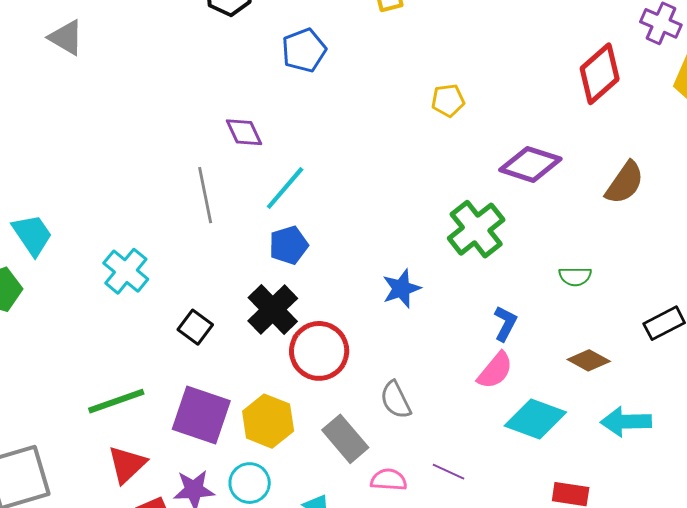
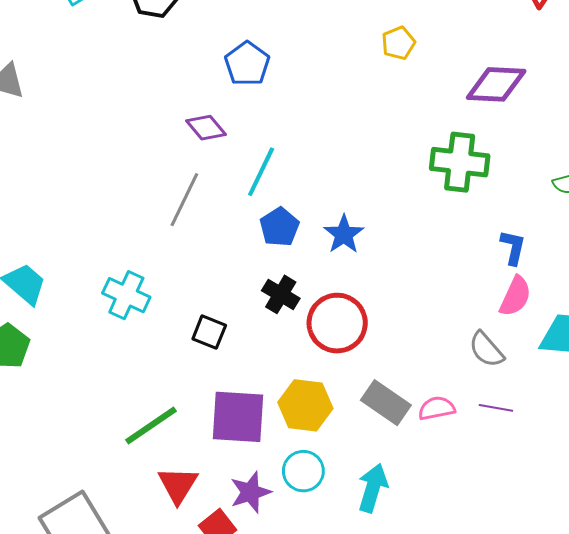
blue pentagon: (304, 50) -> (247, 64), moved
gray line: (205, 195) -> (184, 200), turned 52
green cross: (476, 229) -> (460, 162), turned -30
blue star: (401, 289) -> (344, 234), moved
black cross: (273, 310) -> (281, 294), size x0.7
gray semicircle: (396, 400) -> (486, 350), moved
pink semicircle: (389, 480) -> (437, 408), moved

